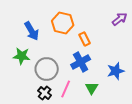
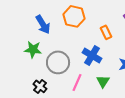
orange rectangle: (85, 39) -> (106, 32), moved
blue cross: (81, 62) -> (92, 55), turned -30
black cross: (45, 93) -> (40, 86), moved

